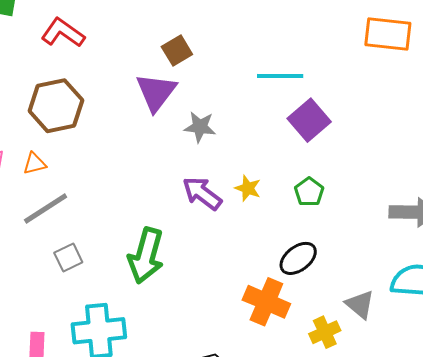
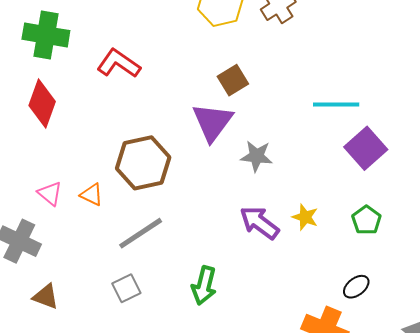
brown hexagon: (56, 106) -> (143, 163), moved
orange triangle: (35, 164) -> (92, 195), turned 40
gray line: (46, 208) -> (141, 233), moved
green arrow: (146, 256) -> (204, 286), size x0.7
black ellipse: (298, 258) -> (356, 287), size x0.7

